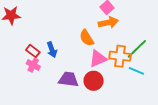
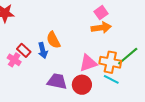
orange semicircle: (87, 38) -> (53, 40), moved
pink cross: (33, 65) -> (14, 60), moved
cyan line: (136, 71) -> (111, 79), moved

